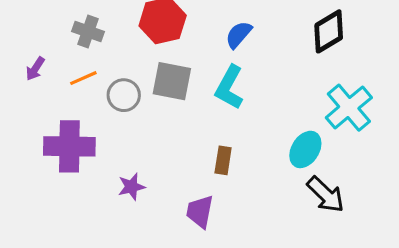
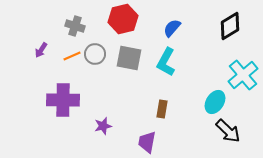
gray circle: (124, 95) -> (95, 54), moved

